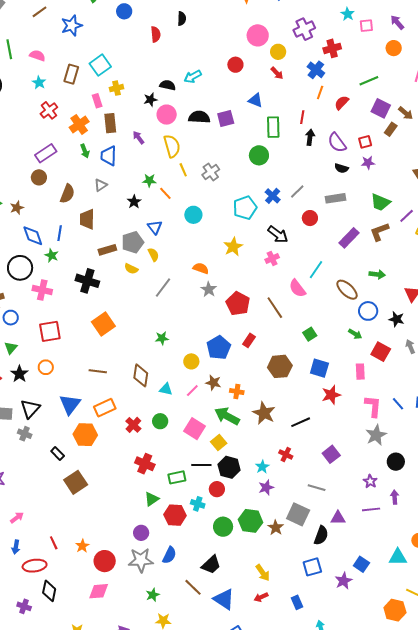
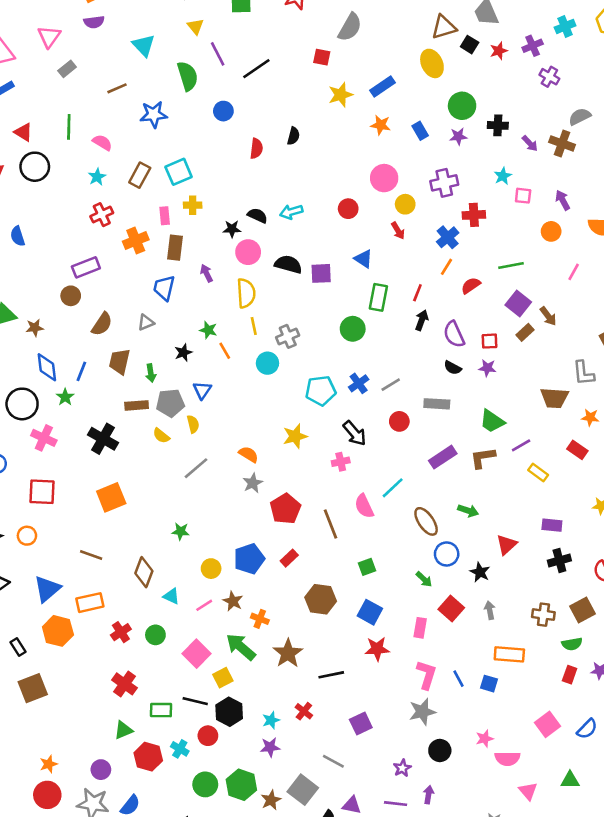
green arrow: (85, 151) -> (151, 373), moved
cyan circle: (193, 215) -> (267, 363), moved
orange star: (82, 546) -> (48, 764), moved

